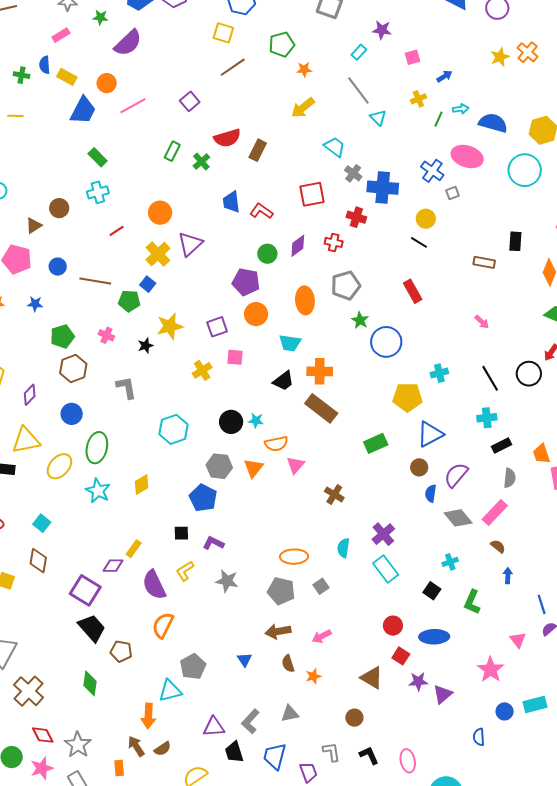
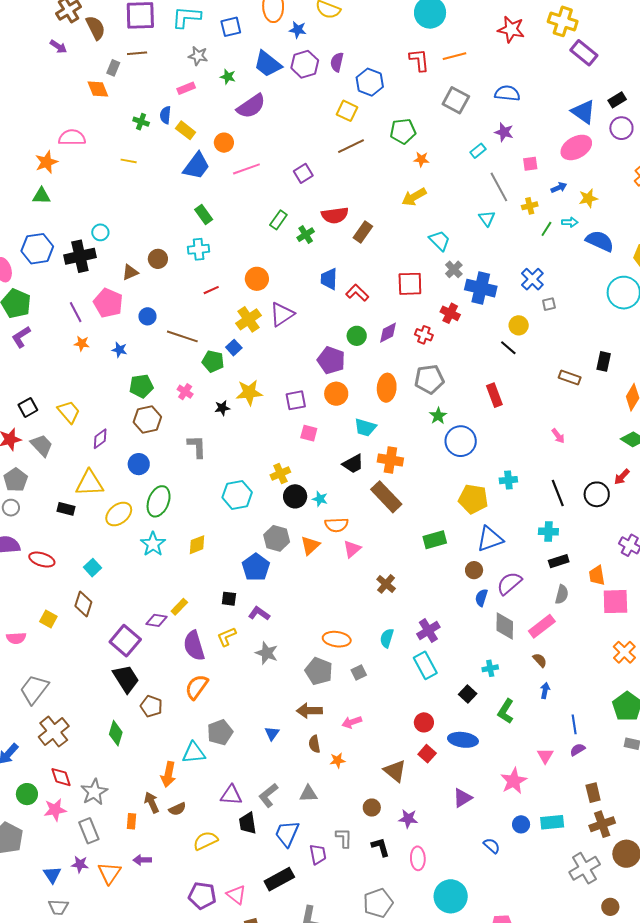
yellow star: (500, 57) -> (588, 198), moved
gray line: (358, 90) -> (499, 187), moved
pink ellipse: (467, 156) -> (576, 147), moved, turned -56
yellow cross: (202, 370) -> (280, 474), moved
gray diamond: (458, 518) -> (505, 626), turned 32
purple star: (418, 681) -> (408, 819), moved
blue semicircle: (479, 737) -> (492, 846), turned 126

